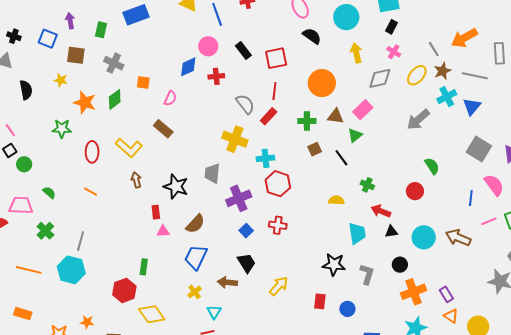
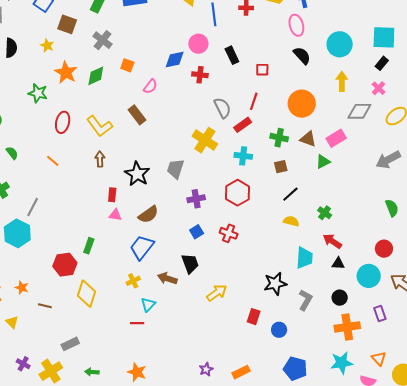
red square: (276, 58) -> (262, 70), size x0.6
cyan cross: (265, 158) -> (243, 156), moved
black line: (341, 158) -> (290, 194), moved, turned 72
red circle: (415, 191) -> (384, 249), moved
purple cross: (239, 198) -> (196, 199), size x0.7
black star: (334, 265) -> (275, 284), turned -30
purple rectangle: (446, 294) -> (380, 313), moved
yellow diamond: (152, 314) -> (87, 294), turned 40

